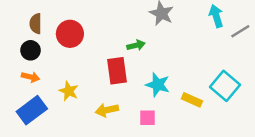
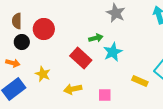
black circle: (31, 50) -> (22, 42), moved
red rectangle: (117, 71) -> (81, 58), turned -40
cyan star: (158, 85) -> (113, 52), moved, turned 30

